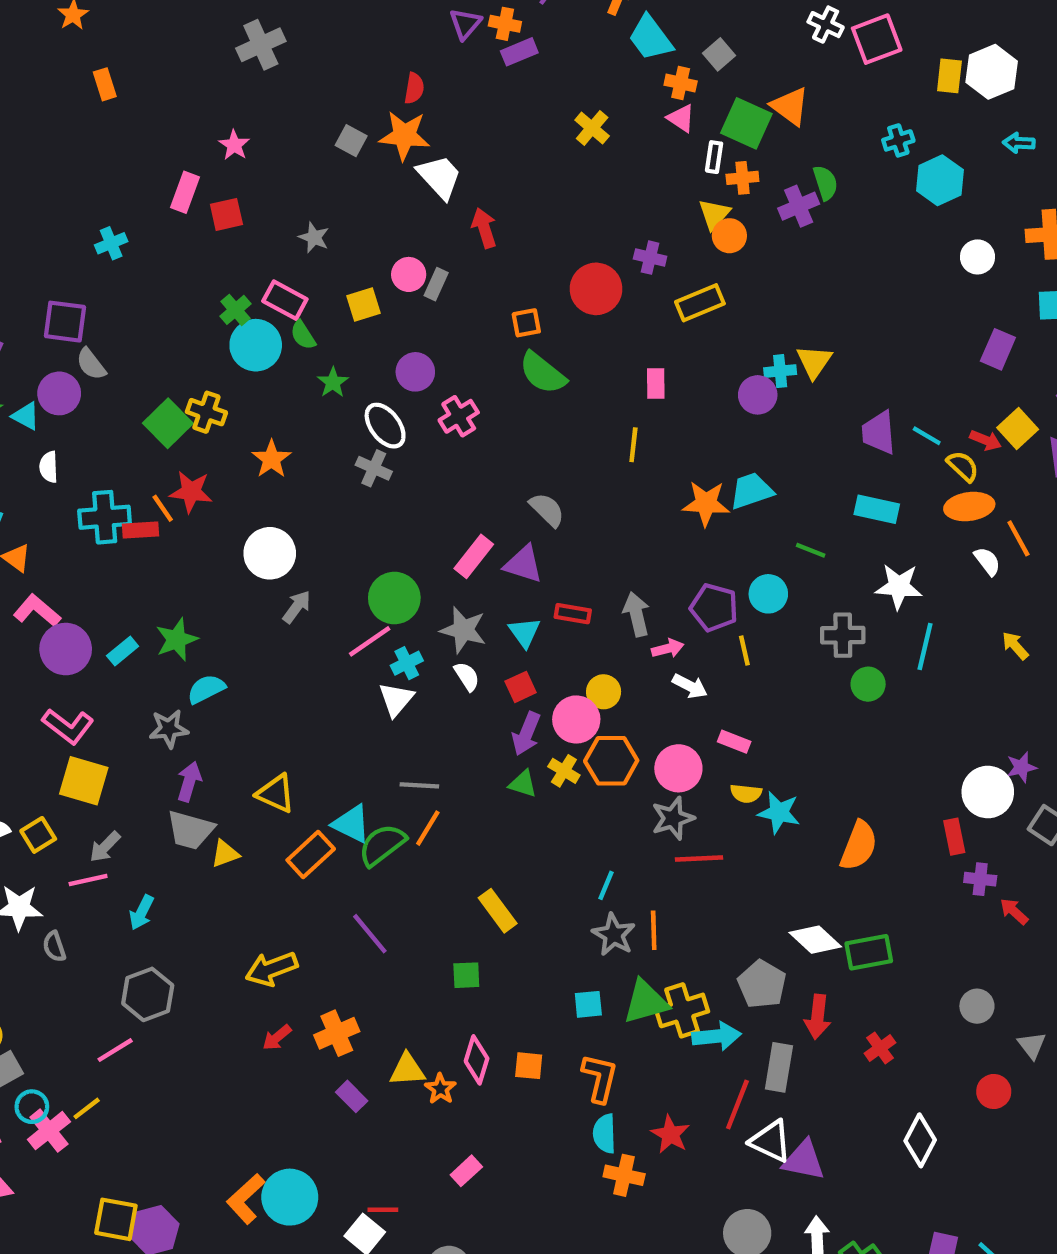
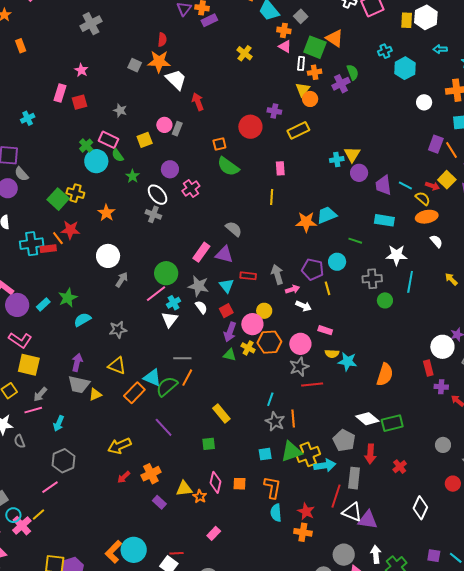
purple circle: (758, 395) -> (359, 173), moved
orange line: (1018, 538) -> (451, 150), moved
gray star: (169, 729) -> (118, 330), moved
orange cross: (624, 1175) -> (303, 532), moved

